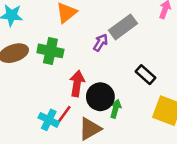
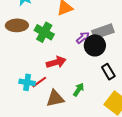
red arrow: (77, 83) -> (56, 62), turned 48
black circle: (100, 97) -> (95, 45), moved
cyan cross: (49, 120) -> (27, 82), turned -35

